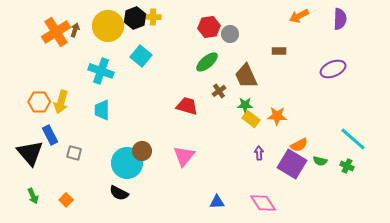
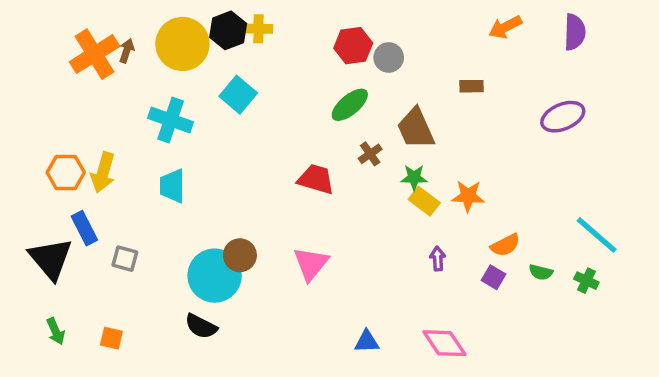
purple square: (292, 164) -> (493, 277), size x0.5
orange square: (66, 200) -> (111, 338), turned -32

